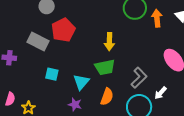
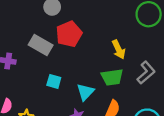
yellow arrow: (109, 42) -> (119, 49), turned -30
gray L-shape: (139, 78) -> (146, 73), moved

